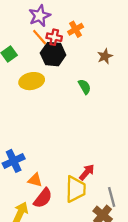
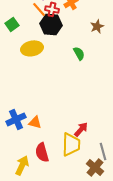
orange triangle: (35, 180) -> (35, 122), moved
red semicircle: (43, 198) -> (42, 152), turned 126

